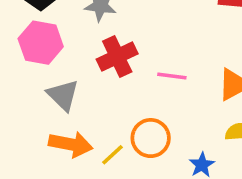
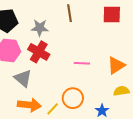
red cross: (117, 56) -> (39, 52), moved, turned -30

